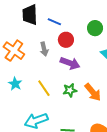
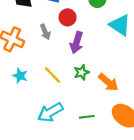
purple arrow: (70, 63) -> (77, 42), turned 96
orange arrow: (93, 92) -> (108, 82), moved

